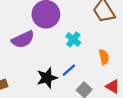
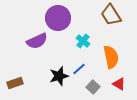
orange semicircle: (104, 57) -> (111, 57), size x1.6

